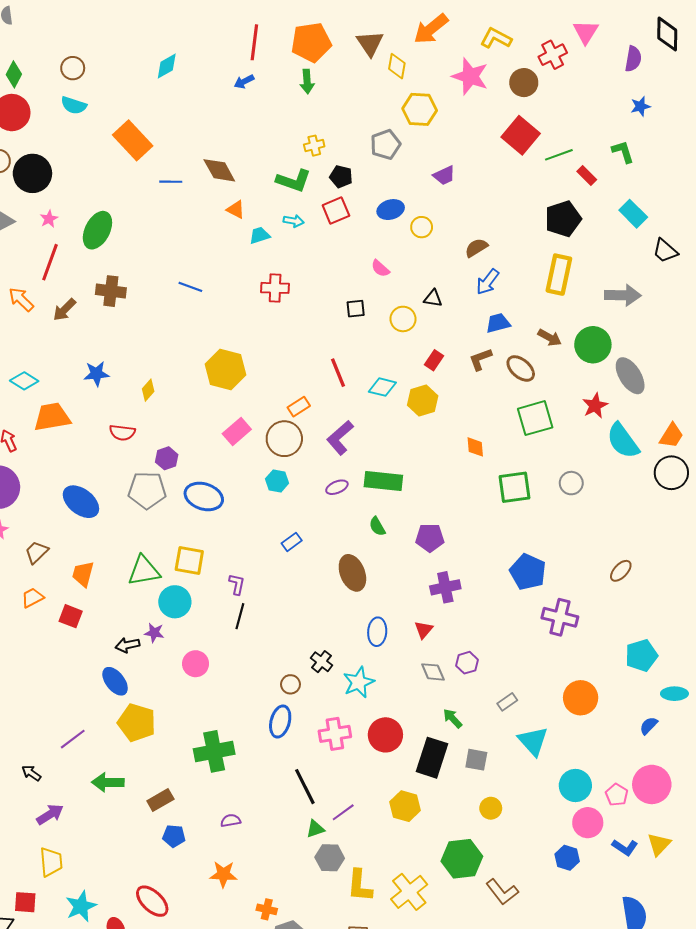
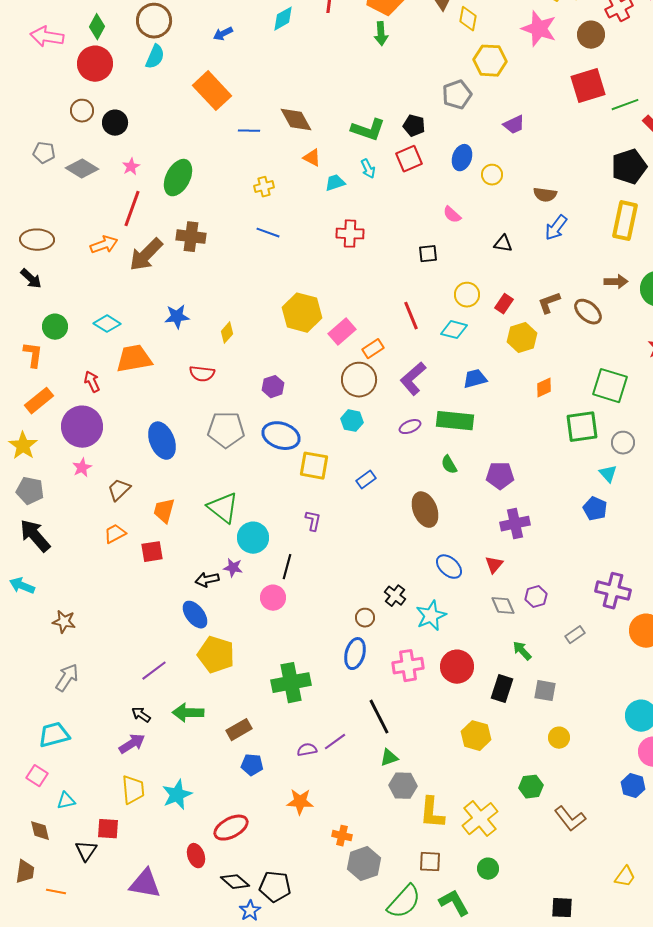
cyan diamond: (167, 66) -> (283, 19), moved
brown circle: (73, 68) -> (154, 21), size x1.5
blue arrow: (244, 82) -> (223, 34), moved
cyan semicircle: (74, 105) -> (155, 57), turned -85
red square: (521, 135) -> (588, 86), turned 33
yellow cross: (314, 146) -> (264, 187), moved
black circle: (32, 173) -> (115, 123), size x0.7
blue ellipse: (391, 210) -> (462, 158), turned -55
cyan arrow: (294, 221) -> (368, 169), turned 54
brown semicircle: (476, 248) -> (545, 195), turned -140
orange arrow: (21, 299) -> (104, 245), turned 116
brown arrow: (64, 310) -> (146, 255), size x1.5
yellow circle: (403, 319) -> (467, 295), moved
blue trapezoid: (498, 323) -> (475, 379), moved
brown arrow: (550, 338) -> (616, 282), turned -30
yellow hexagon: (423, 400) -> (522, 338), moved
green square: (535, 418) -> (610, 386), moved, turned 33
pink rectangle: (237, 431) -> (342, 332), moved
orange diamond: (475, 447) -> (544, 388), turned 70
purple hexagon: (167, 458) -> (273, 387), moved
gray circle: (571, 483) -> (623, 443), moved
blue ellipse: (81, 502) -> (162, 441), turned 30
yellow square: (189, 560) -> (314, 466), moved
green triangle: (144, 571) -> (223, 508), turned 48
blue pentagon: (528, 572) -> (595, 509), size x0.7
red square: (71, 616) -> (152, 552), turned -30
black line: (240, 616) -> (287, 567), moved
purple cross: (560, 617) -> (613, 591), moved
blue ellipse: (377, 632) -> (449, 567), turned -52
cyan triangle: (533, 741) -> (608, 474), moved, size x0.6
black rectangle: (432, 758) -> (502, 689), size x0.7
black arrow: (31, 773) -> (141, 715), moved
purple line: (343, 812) -> (335, 742), moved
green hexagon: (462, 859) -> (531, 787), size x0.6
red ellipse: (152, 901) -> (231, 828), turned -72
cyan star: (81, 906) -> (177, 795), moved

